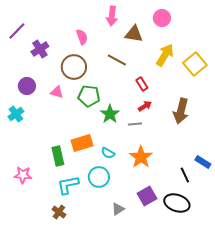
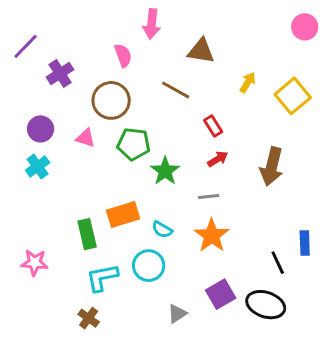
pink arrow: (112, 16) -> (152, 24), moved
pink circle: (162, 18) -> (305, 27), moved
yellow arrow: (165, 55) -> (248, 82), size x0.6
cyan cross: (16, 114) -> (38, 166), moved
gray line: (135, 124) -> (209, 197), moved
blue rectangle: (203, 162) -> (305, 243), turned 56

